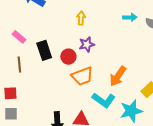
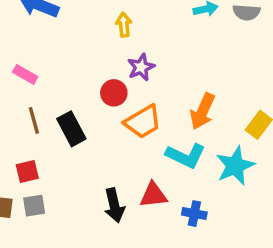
black rectangle: (44, 50) -> (71, 129), moved

